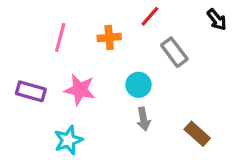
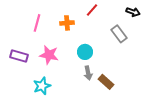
black arrow: (217, 20) -> (133, 12), turned -32
gray rectangle: (174, 52) -> (119, 34), moved
brown rectangle: (197, 134) -> (106, 82), moved

